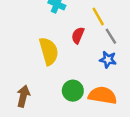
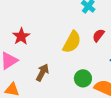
yellow semicircle: (49, 51) -> (72, 42), turned 30

